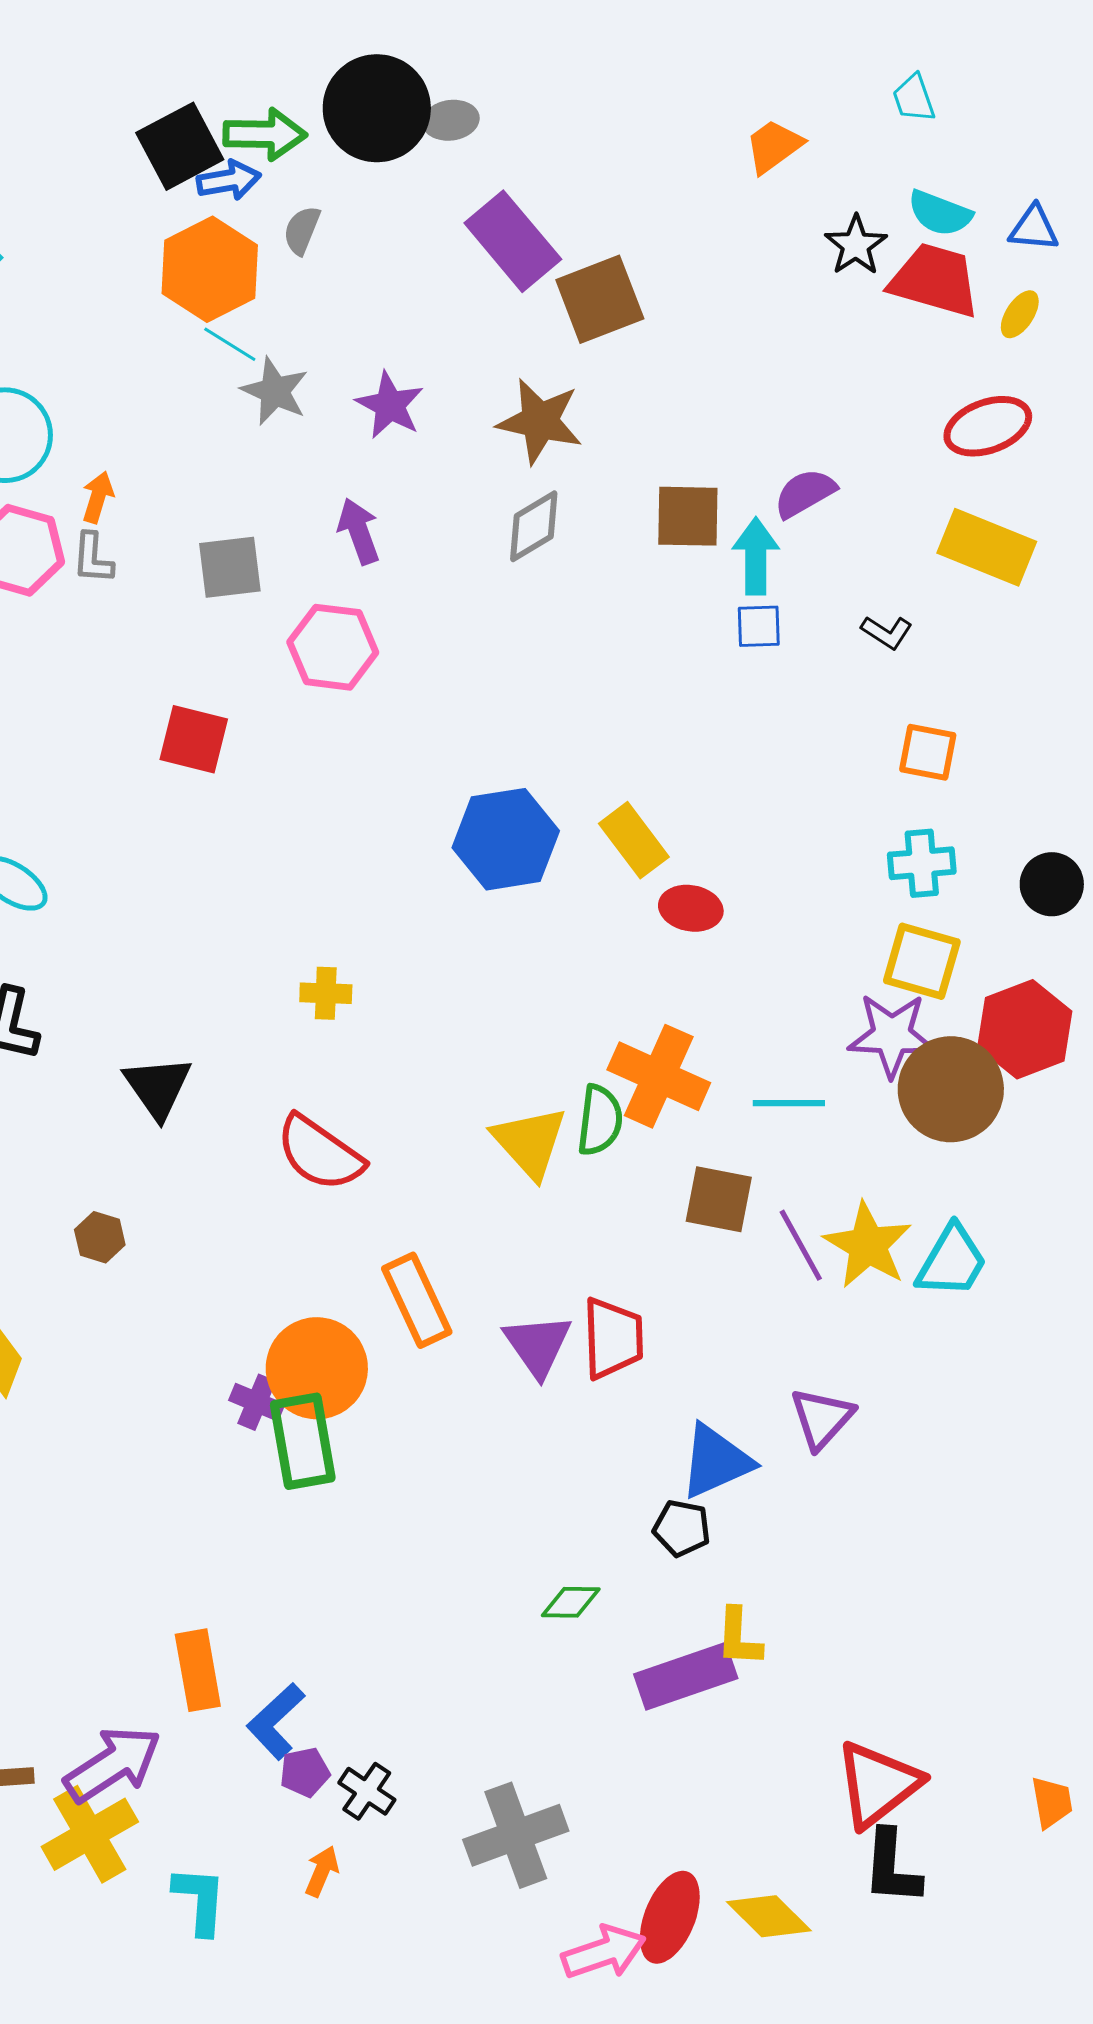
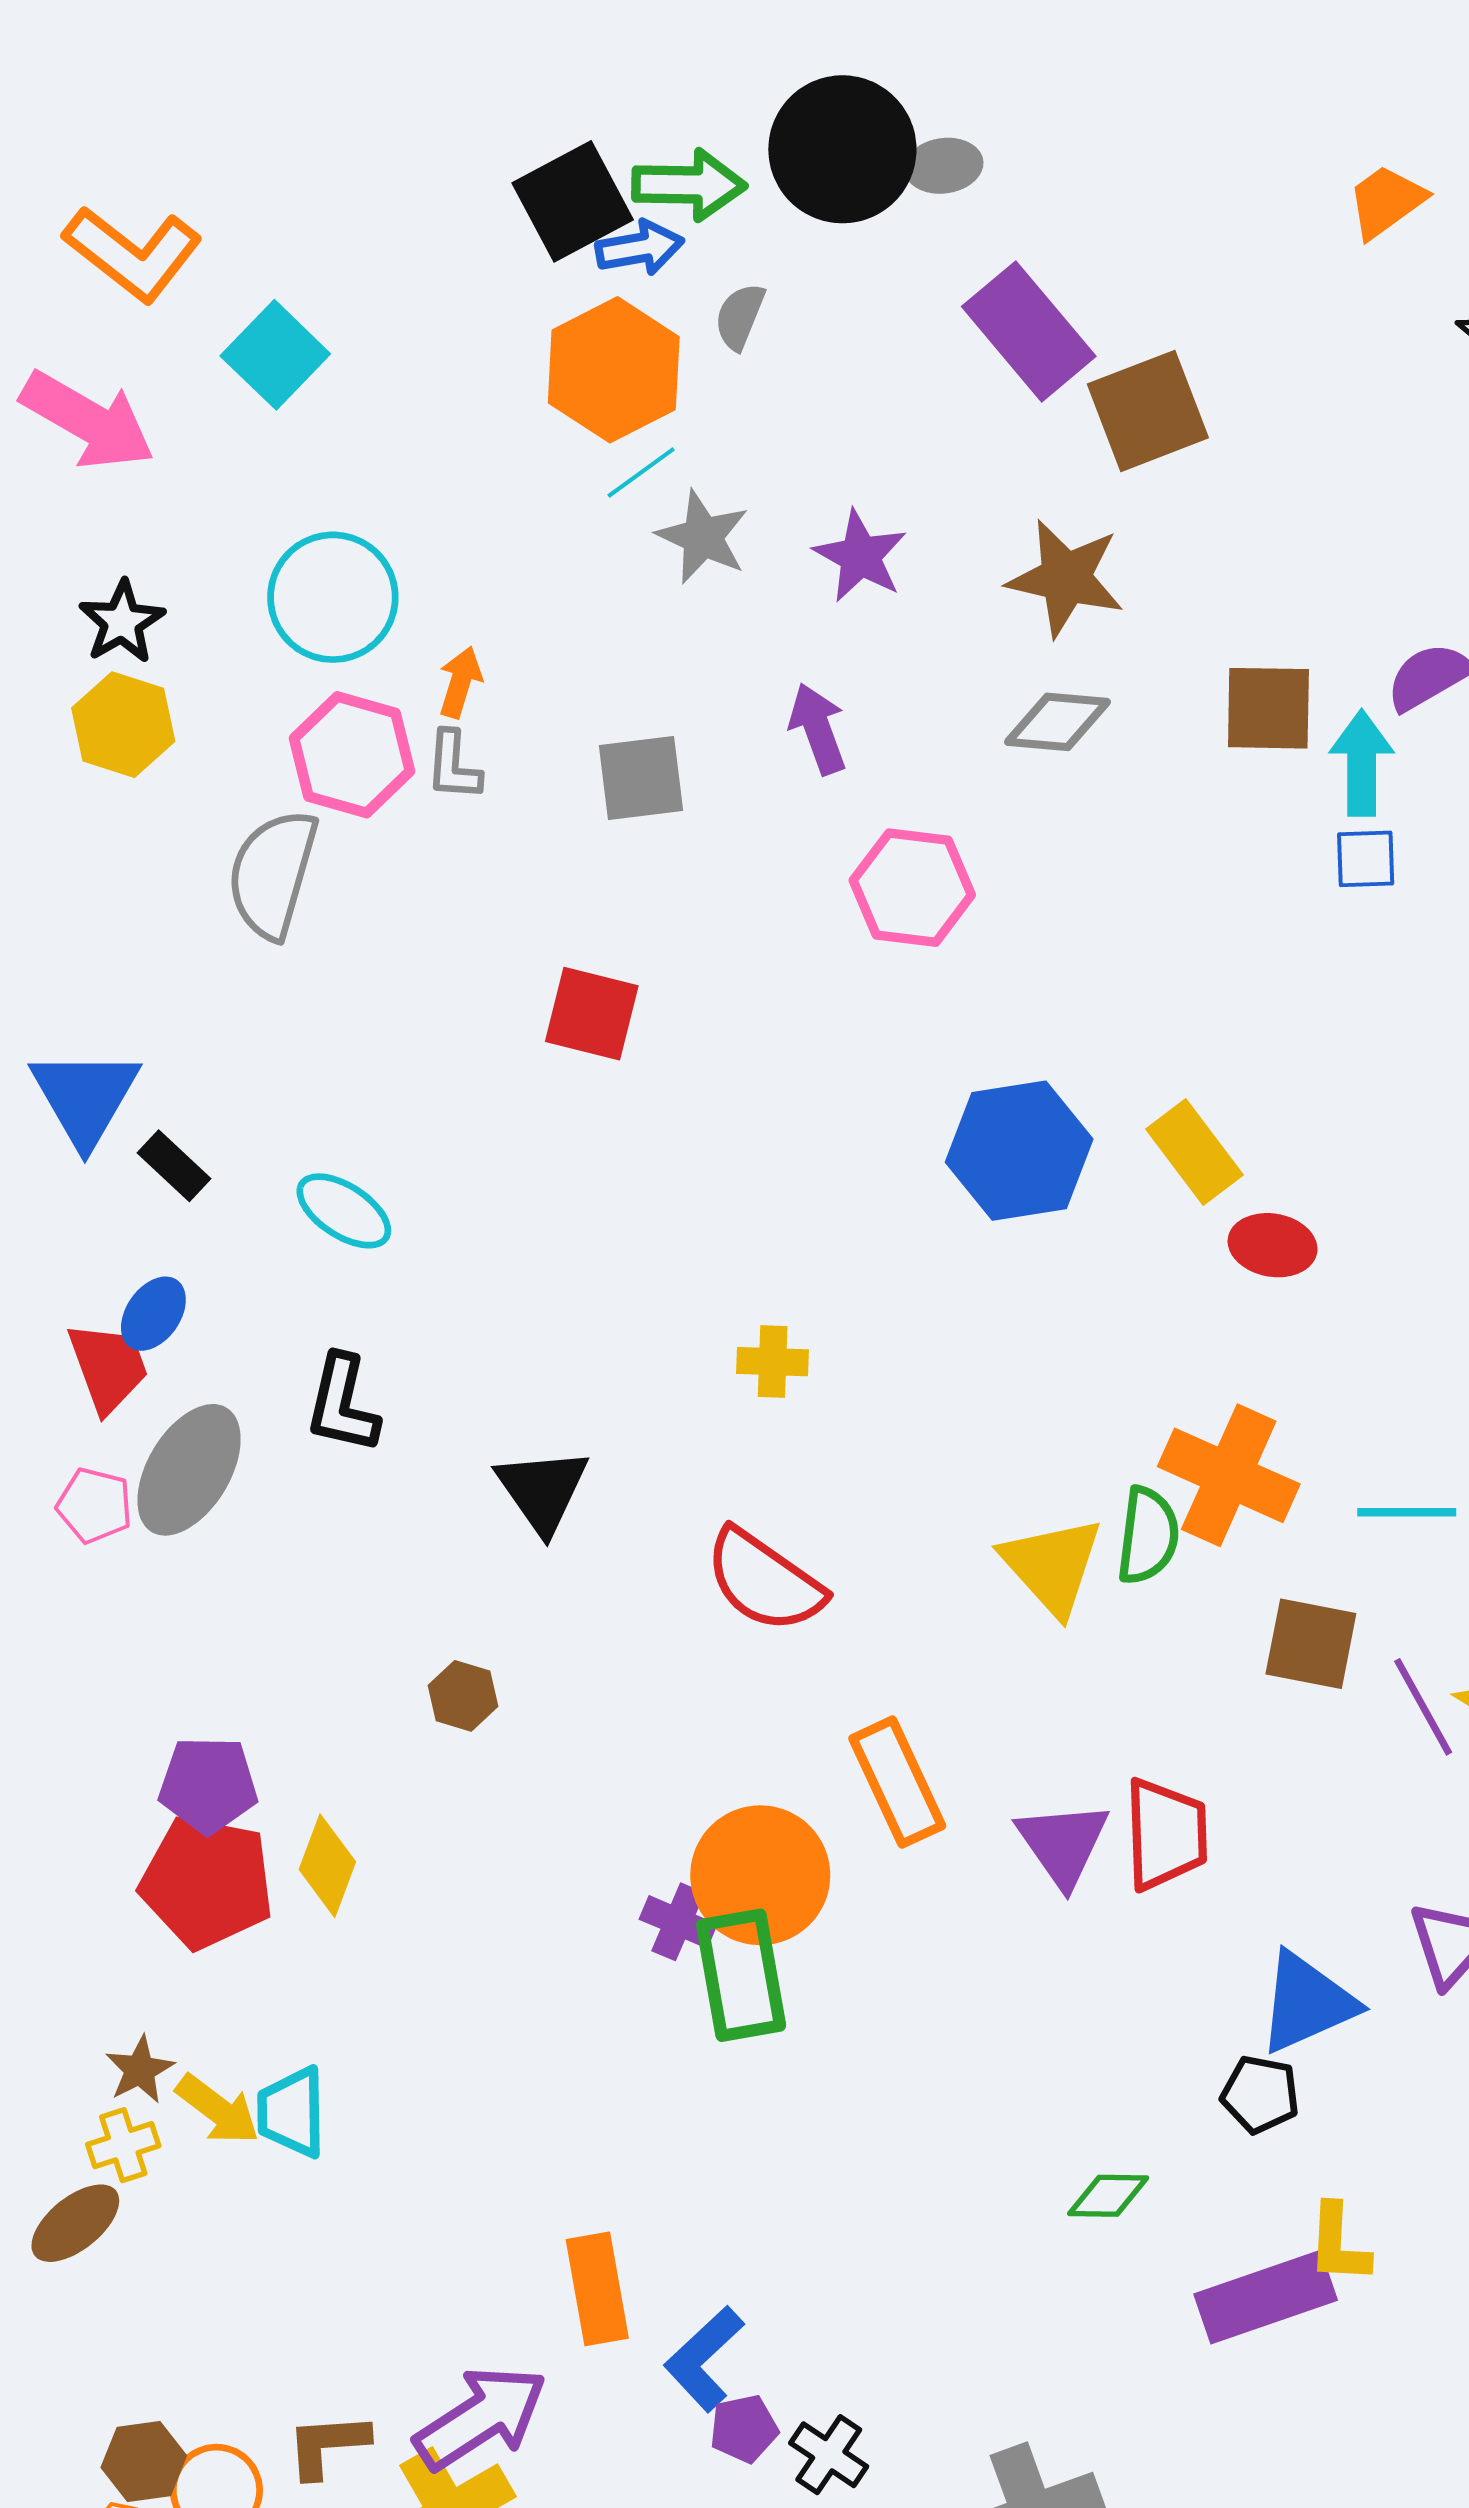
cyan line: (230, 344) -> (641, 473), turned -68
gray diamond: (534, 526) -> (1057, 722), turned 36
pink hexagon: (333, 647) -> (912, 888), moved

